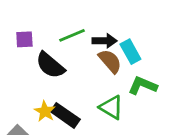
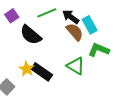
purple square: (24, 39) -> (12, 16), turned -32
black arrow: (105, 41) -> (71, 17), turned -144

